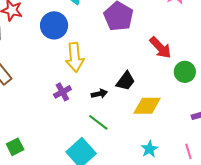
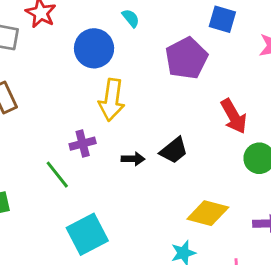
yellow diamond: (147, 106) -> (208, 213), moved
green line: (98, 122) -> (57, 175), moved

